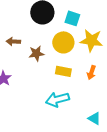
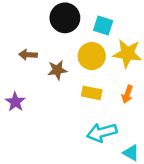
cyan arrow: (57, 99) -> (102, 132), moved

